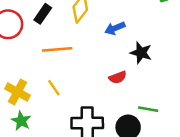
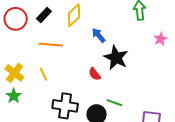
blue arrow: (115, 28) -> (99, 35), turned 63
black star: (141, 53) -> (116, 58), size x1.4
red semicircle: (118, 77) -> (95, 74), turned 64

